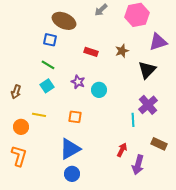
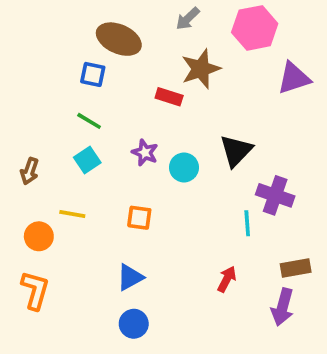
brown star: (122, 51) -> (201, 69), moved, size x1.5
black triangle: (147, 70) -> (236, 151), moved
purple cross: (148, 105) -> (275, 195), turned -30
brown rectangle: (159, 144) -> (296, 268), turned -35
blue triangle: (70, 149) -> (130, 277), size x0.7
purple arrow: (138, 165) -> (283, 307), moved

